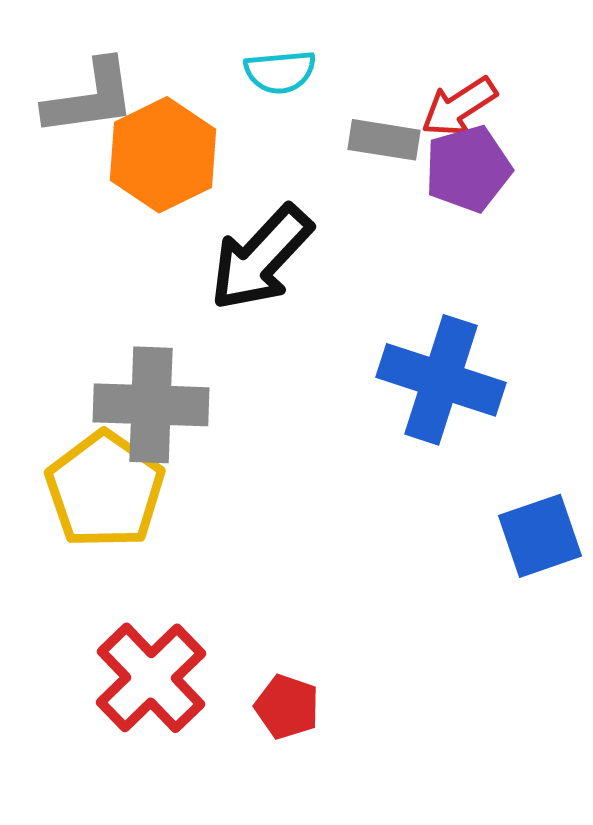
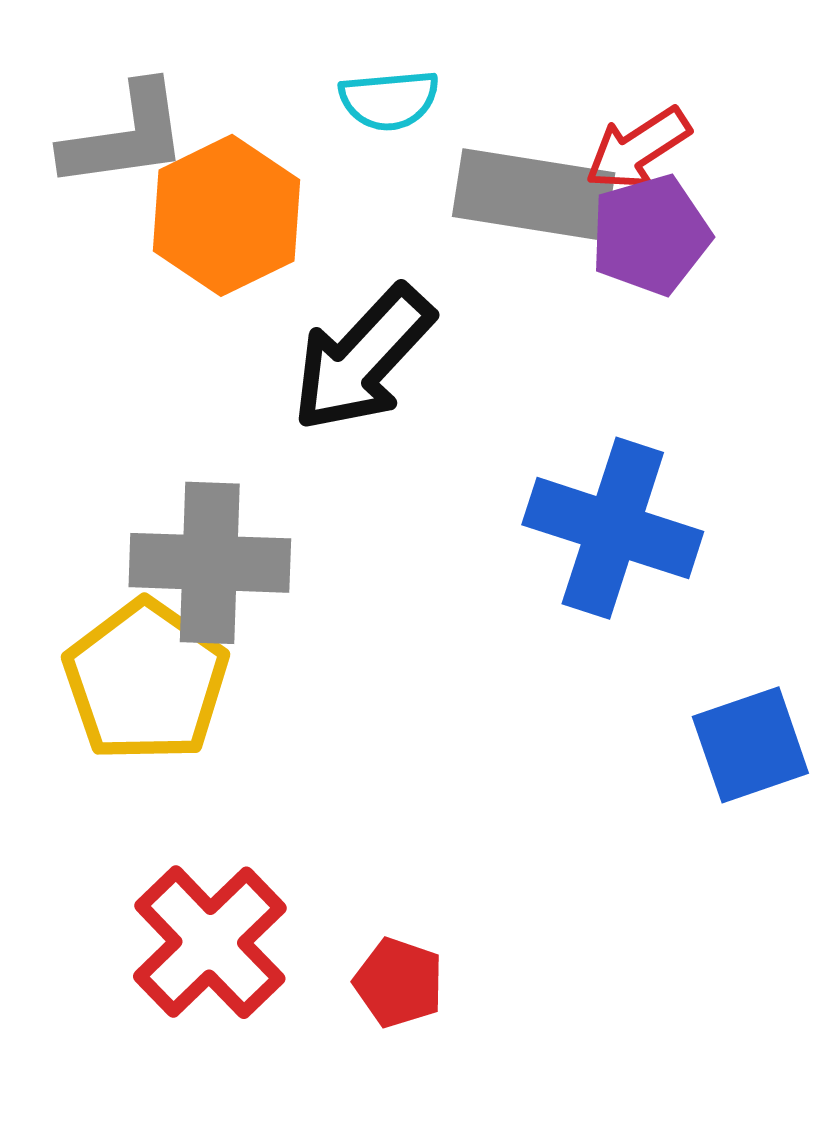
gray rectangle: (384, 140) -> (534, 195), size x1.6

